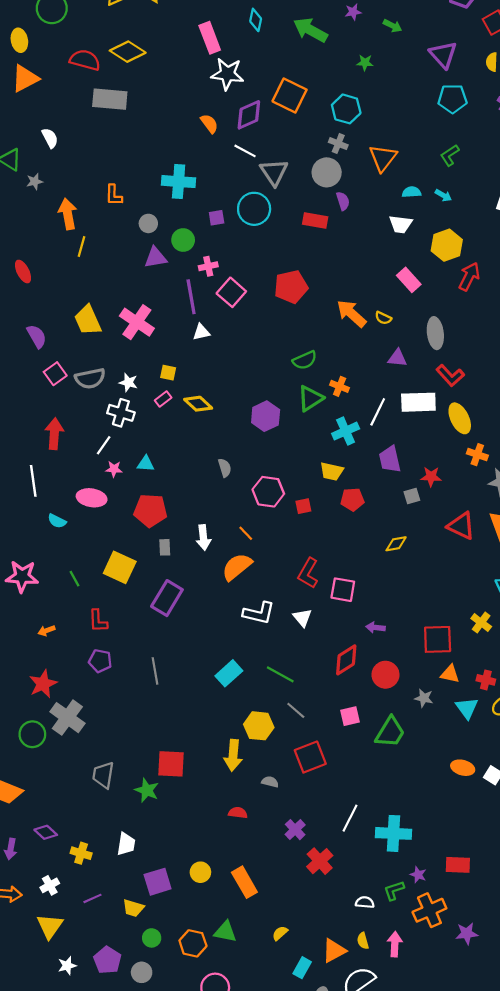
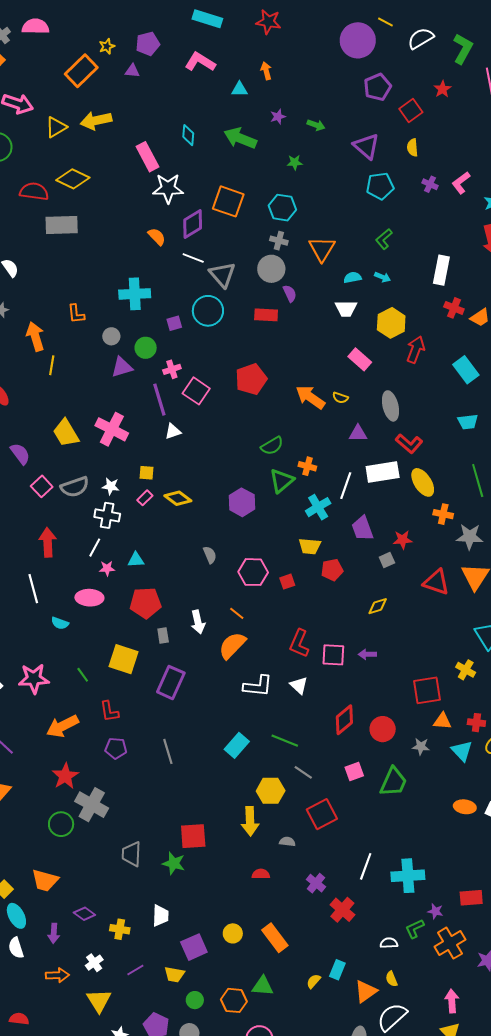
purple arrow: (375, 627) -> (367, 654), moved
orange arrow: (46, 630) -> (62, 726), size x2.0
pink arrow: (395, 944) -> (452, 1001), moved
cyan rectangle: (302, 968) -> (337, 970), moved

